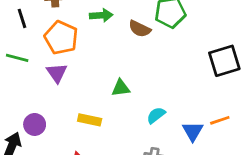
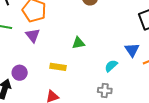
cyan semicircle: (156, 115) -> (111, 66), moved
blue triangle: (193, 131) -> (132, 50), moved

